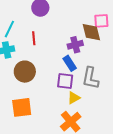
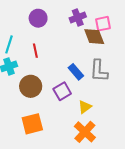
purple cross: (75, 45) -> (78, 17), moved
gray L-shape: (90, 78) -> (99, 71), moved
purple square: (65, 81) -> (62, 91), moved, turned -30

